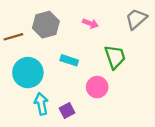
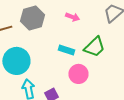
green trapezoid: (115, 57) -> (94, 47), turned 65
cyan rectangle: (69, 60) -> (66, 50), moved

